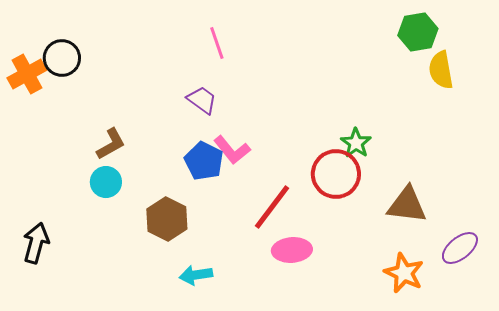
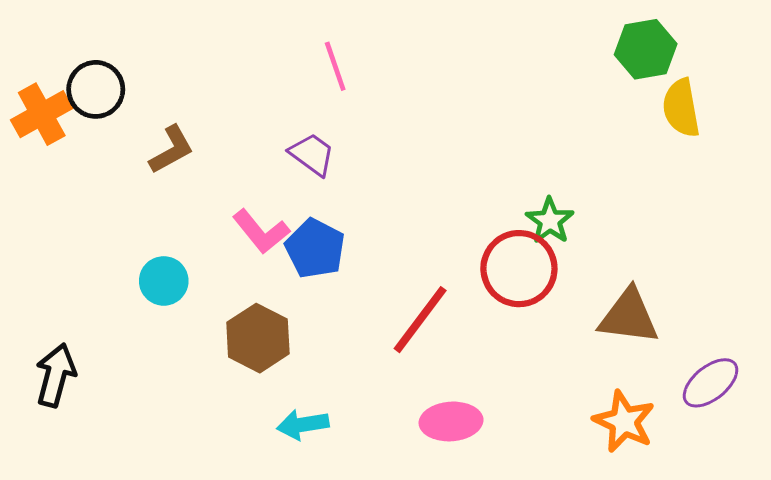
brown L-shape: (111, 144) -> (171, 150), moved
pink L-shape: (232, 150) -> (261, 232), moved
pink ellipse: (292, 250) -> (451, 421), moved

